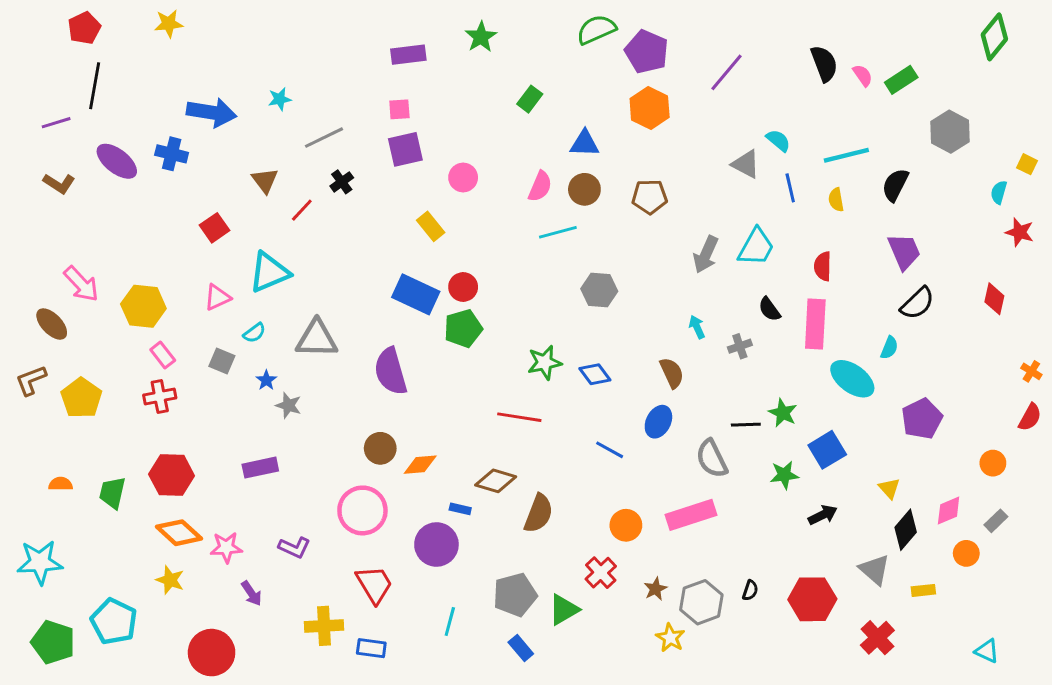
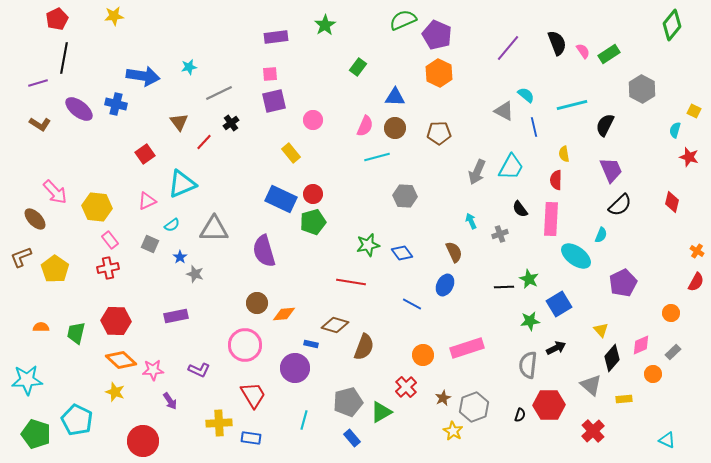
purple line: (727, 72) -> (508, 48), moved
yellow semicircle: (836, 200) -> (564, 154), moved
gray semicircle: (712, 459) -> (528, 365), moved, turned 32
black semicircle: (750, 590) -> (520, 415), moved

